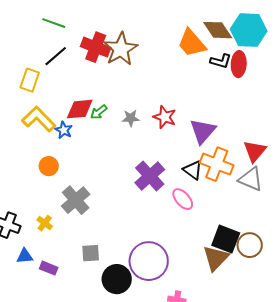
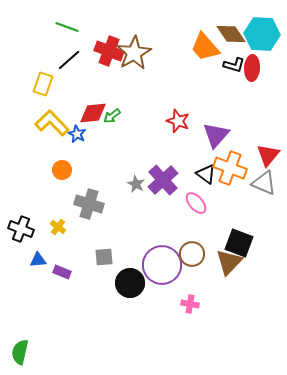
gray star: (131, 118) -> (136, 184), moved, turned 30
gray cross: (76, 200) -> (89, 204), turned -32
brown circle: (250, 245) -> (192, 254), moved

